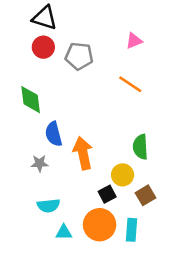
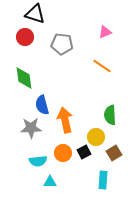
red circle: (43, 47) -> (25, 37), moved
gray star: (40, 163) -> (31, 128), size x1.5
orange circle: (100, 225) -> (63, 153), moved, size x0.7

